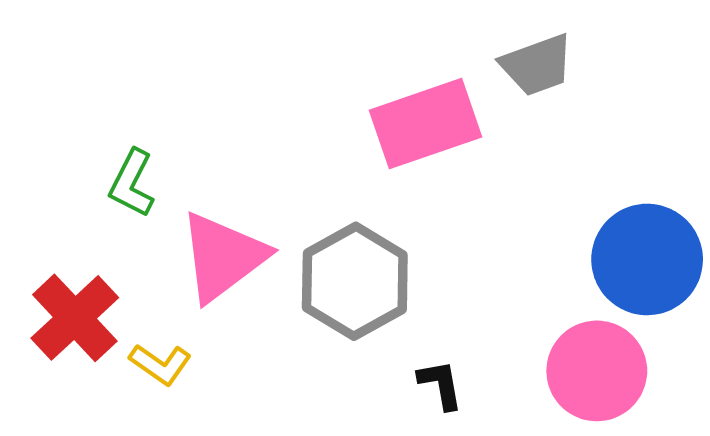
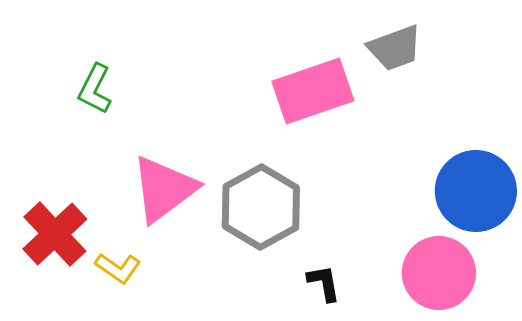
green L-shape: (132, 183) -> (95, 89), moved

